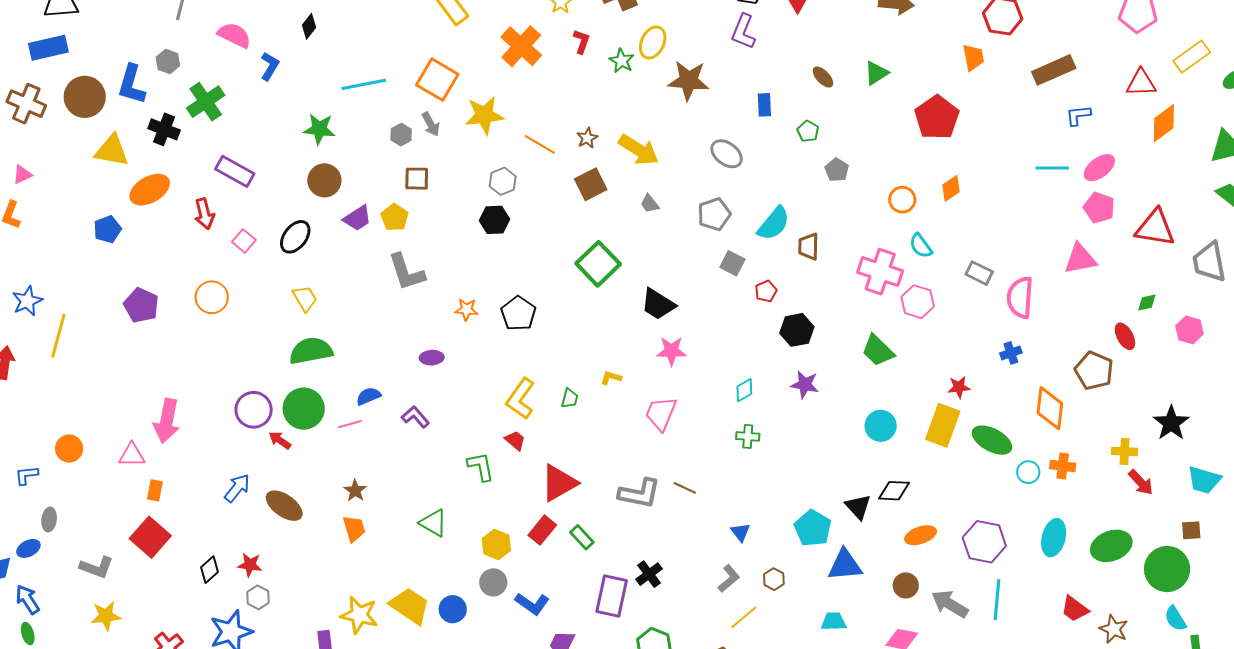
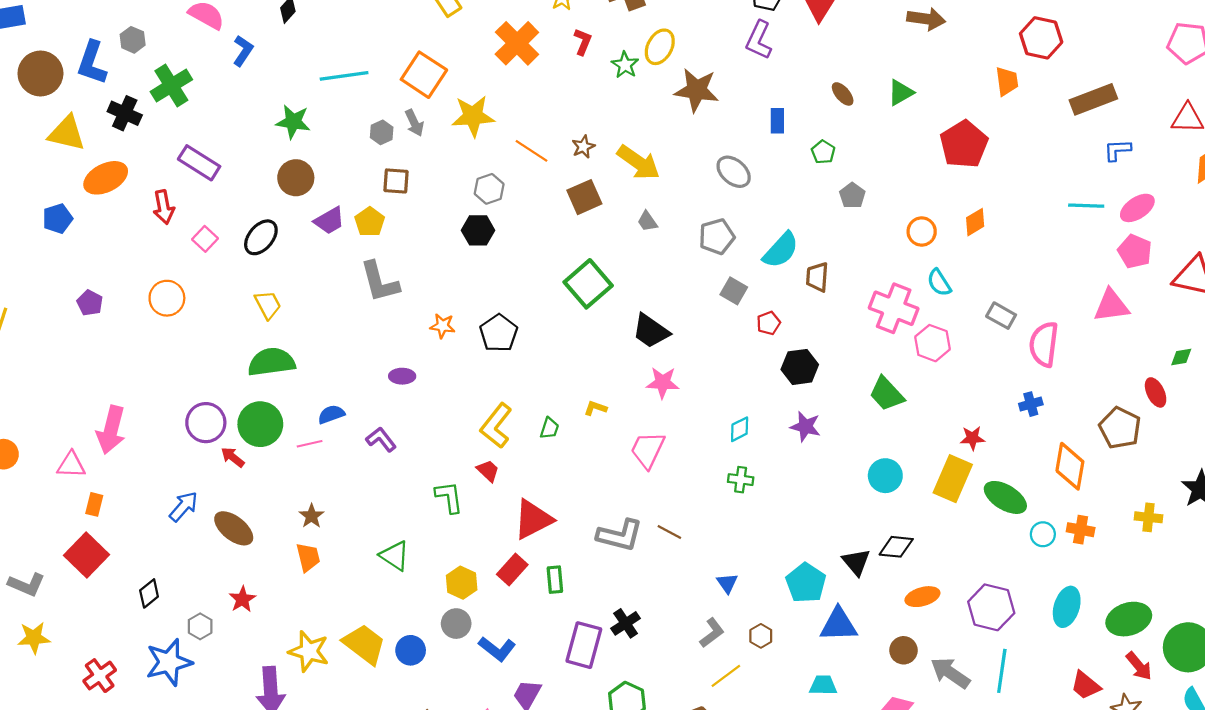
purple pentagon: (141, 305) -> (90, 303), size x0.7
red arrow: (1141, 482) -> (1139, 666), moved
green rectangle: (582, 537) -> (555, 580), turned 35
red star: (250, 565) -> (242, 599), moved, turned 30

